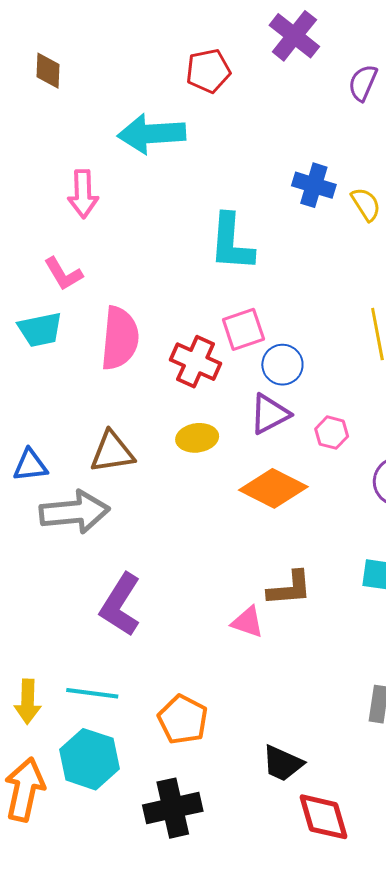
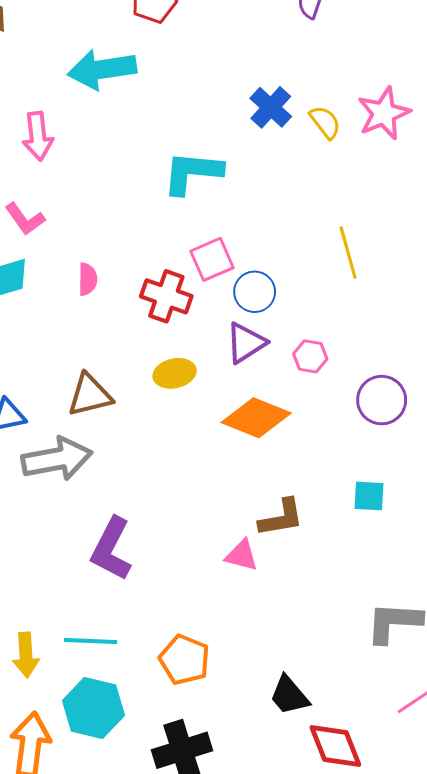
blue cross: (314, 185) -> (271, 107), turned 30
cyan L-shape: (231, 243) -> (192, 173), turned 96
pink semicircle: (120, 338) -> (88, 279), size x0.5
black trapezoid: (283, 763) -> (289, 695), turned 30

